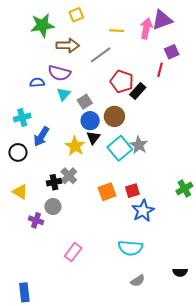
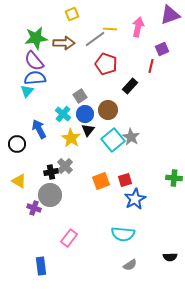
purple triangle: (162, 20) -> (170, 15), moved
green star: (42, 25) -> (36, 38), moved
gray line: (101, 55) -> (95, 39), moved
purple semicircle: (59, 73) -> (34, 61), moved, turned 35
red pentagon: (122, 81) -> (106, 64), moved
blue semicircle: (37, 83) -> (35, 78), size x1.5
cyan triangle: (64, 94) -> (27, 91), moved
cyan cross: (22, 117) -> (63, 114), moved, turned -35
blue arrow: (41, 137) -> (39, 129), turned 120
green cross: (184, 189) -> (174, 178), turned 35
gray circle: (53, 207) -> (50, 195), size x1.5
blue rectangle: (24, 292) -> (41, 266), moved

